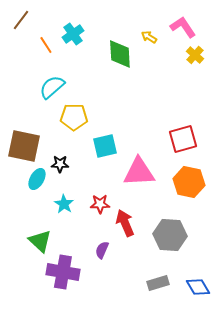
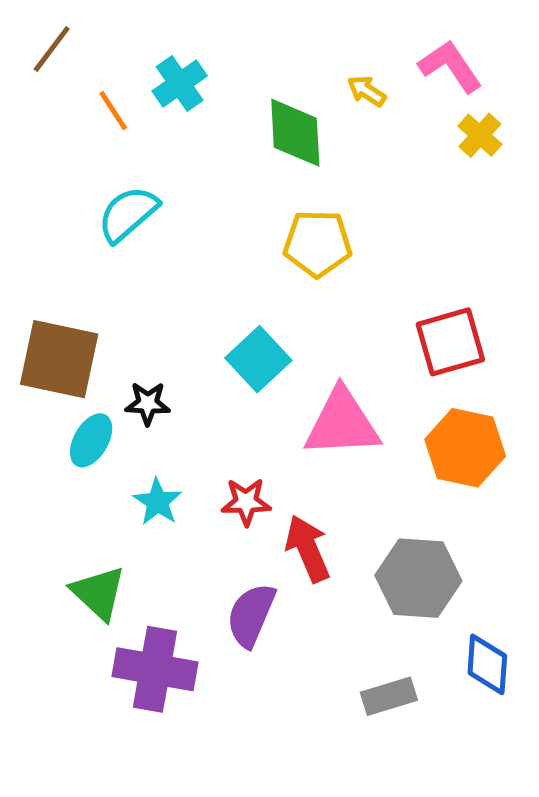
yellow pentagon: (74, 117) -> (317, 243), moved
cyan square: (105, 146) -> (258, 359), turned -30
purple semicircle: (102, 250) -> (251, 615), size x1.5
blue diamond: (198, 287) -> (487, 664), moved, turned 35

